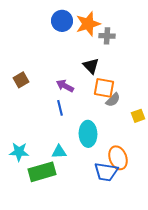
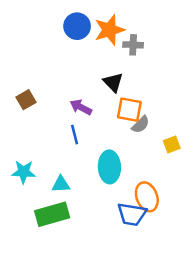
cyan star: (19, 152) -> (23, 172), moved
cyan triangle: (59, 152) -> (61, 184), moved

